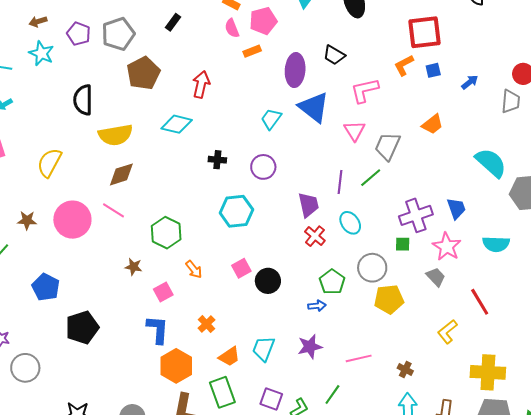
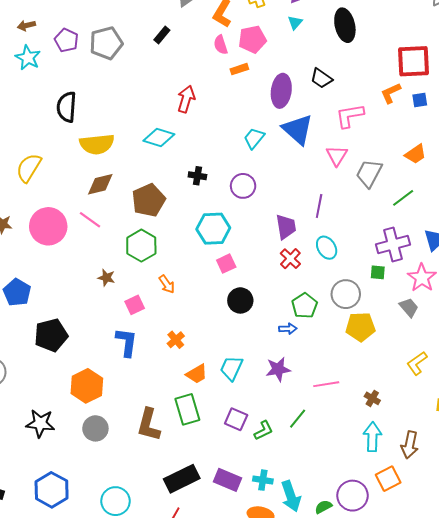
brown pentagon: (143, 73) -> (149, 200), moved
green line: (371, 178) -> (403, 198), moved
pink square: (241, 268) -> (226, 264), moved
orange hexagon: (176, 366) -> (87, 386), moved

